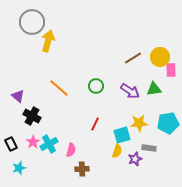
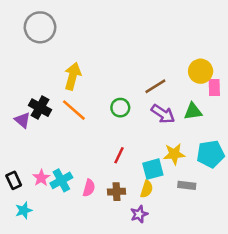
yellow arrow: (48, 41) -> (73, 76), moved
brown line: (133, 58) -> (155, 86), moved
black cross: (32, 116) -> (40, 108), moved
purple star: (135, 159) -> (139, 214), moved
brown cross: (82, 169) -> (117, 192), moved

